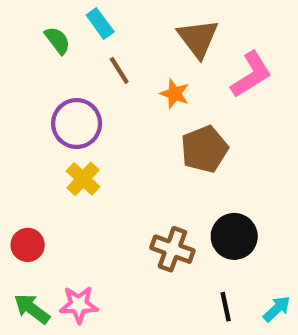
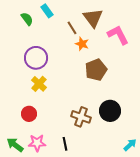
brown line: (119, 70) -> (72, 28), moved
pink L-shape: (251, 75) -> (118, 35), turned -85
red circle: (28, 245) -> (29, 114), moved
black line: (226, 307) -> (65, 144), moved

